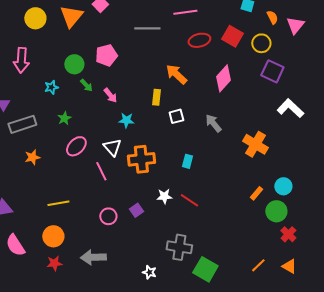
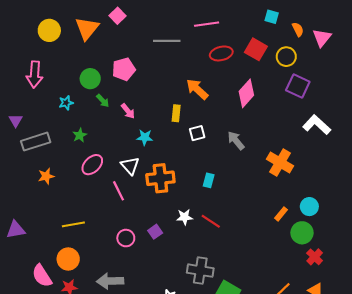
pink semicircle: (15, 245) -> (42, 276), moved

